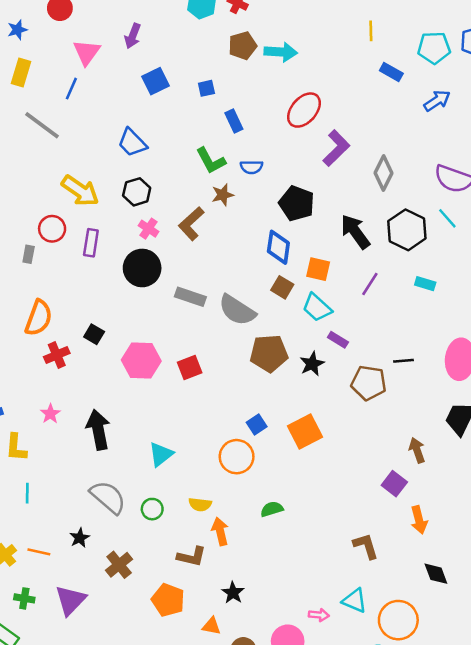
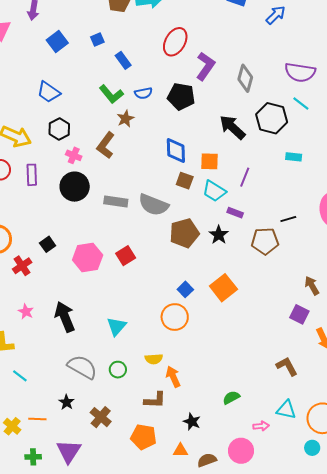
black pentagon: (297, 203) -> (181, 96), moved
purple line: (370, 284) -> (245, 177), moved
black square: (94, 334) -> (48, 244), turned 35
cyan line: (27, 493) -> (20, 376), turned -42
green semicircle: (272, 509) -> (231, 398), moved

